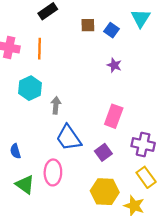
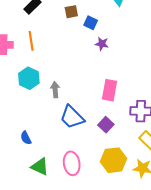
blue square: (111, 30) -> (91, 23), moved
pink ellipse: (53, 172) -> (72, 163), moved

